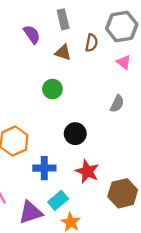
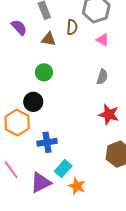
black circle: (75, 134) -> (33, 102), moved
red star: (87, 171) -> (109, 115), moved

